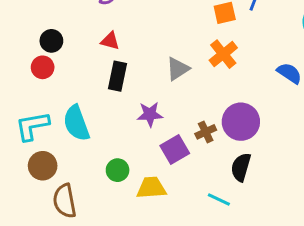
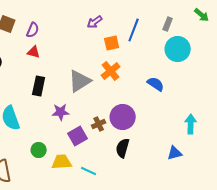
red triangle: (110, 41) -> (34, 52), moved
gray triangle: (178, 69) -> (80, 81), size x1.4
cyan line: (219, 200) -> (89, 171), moved

